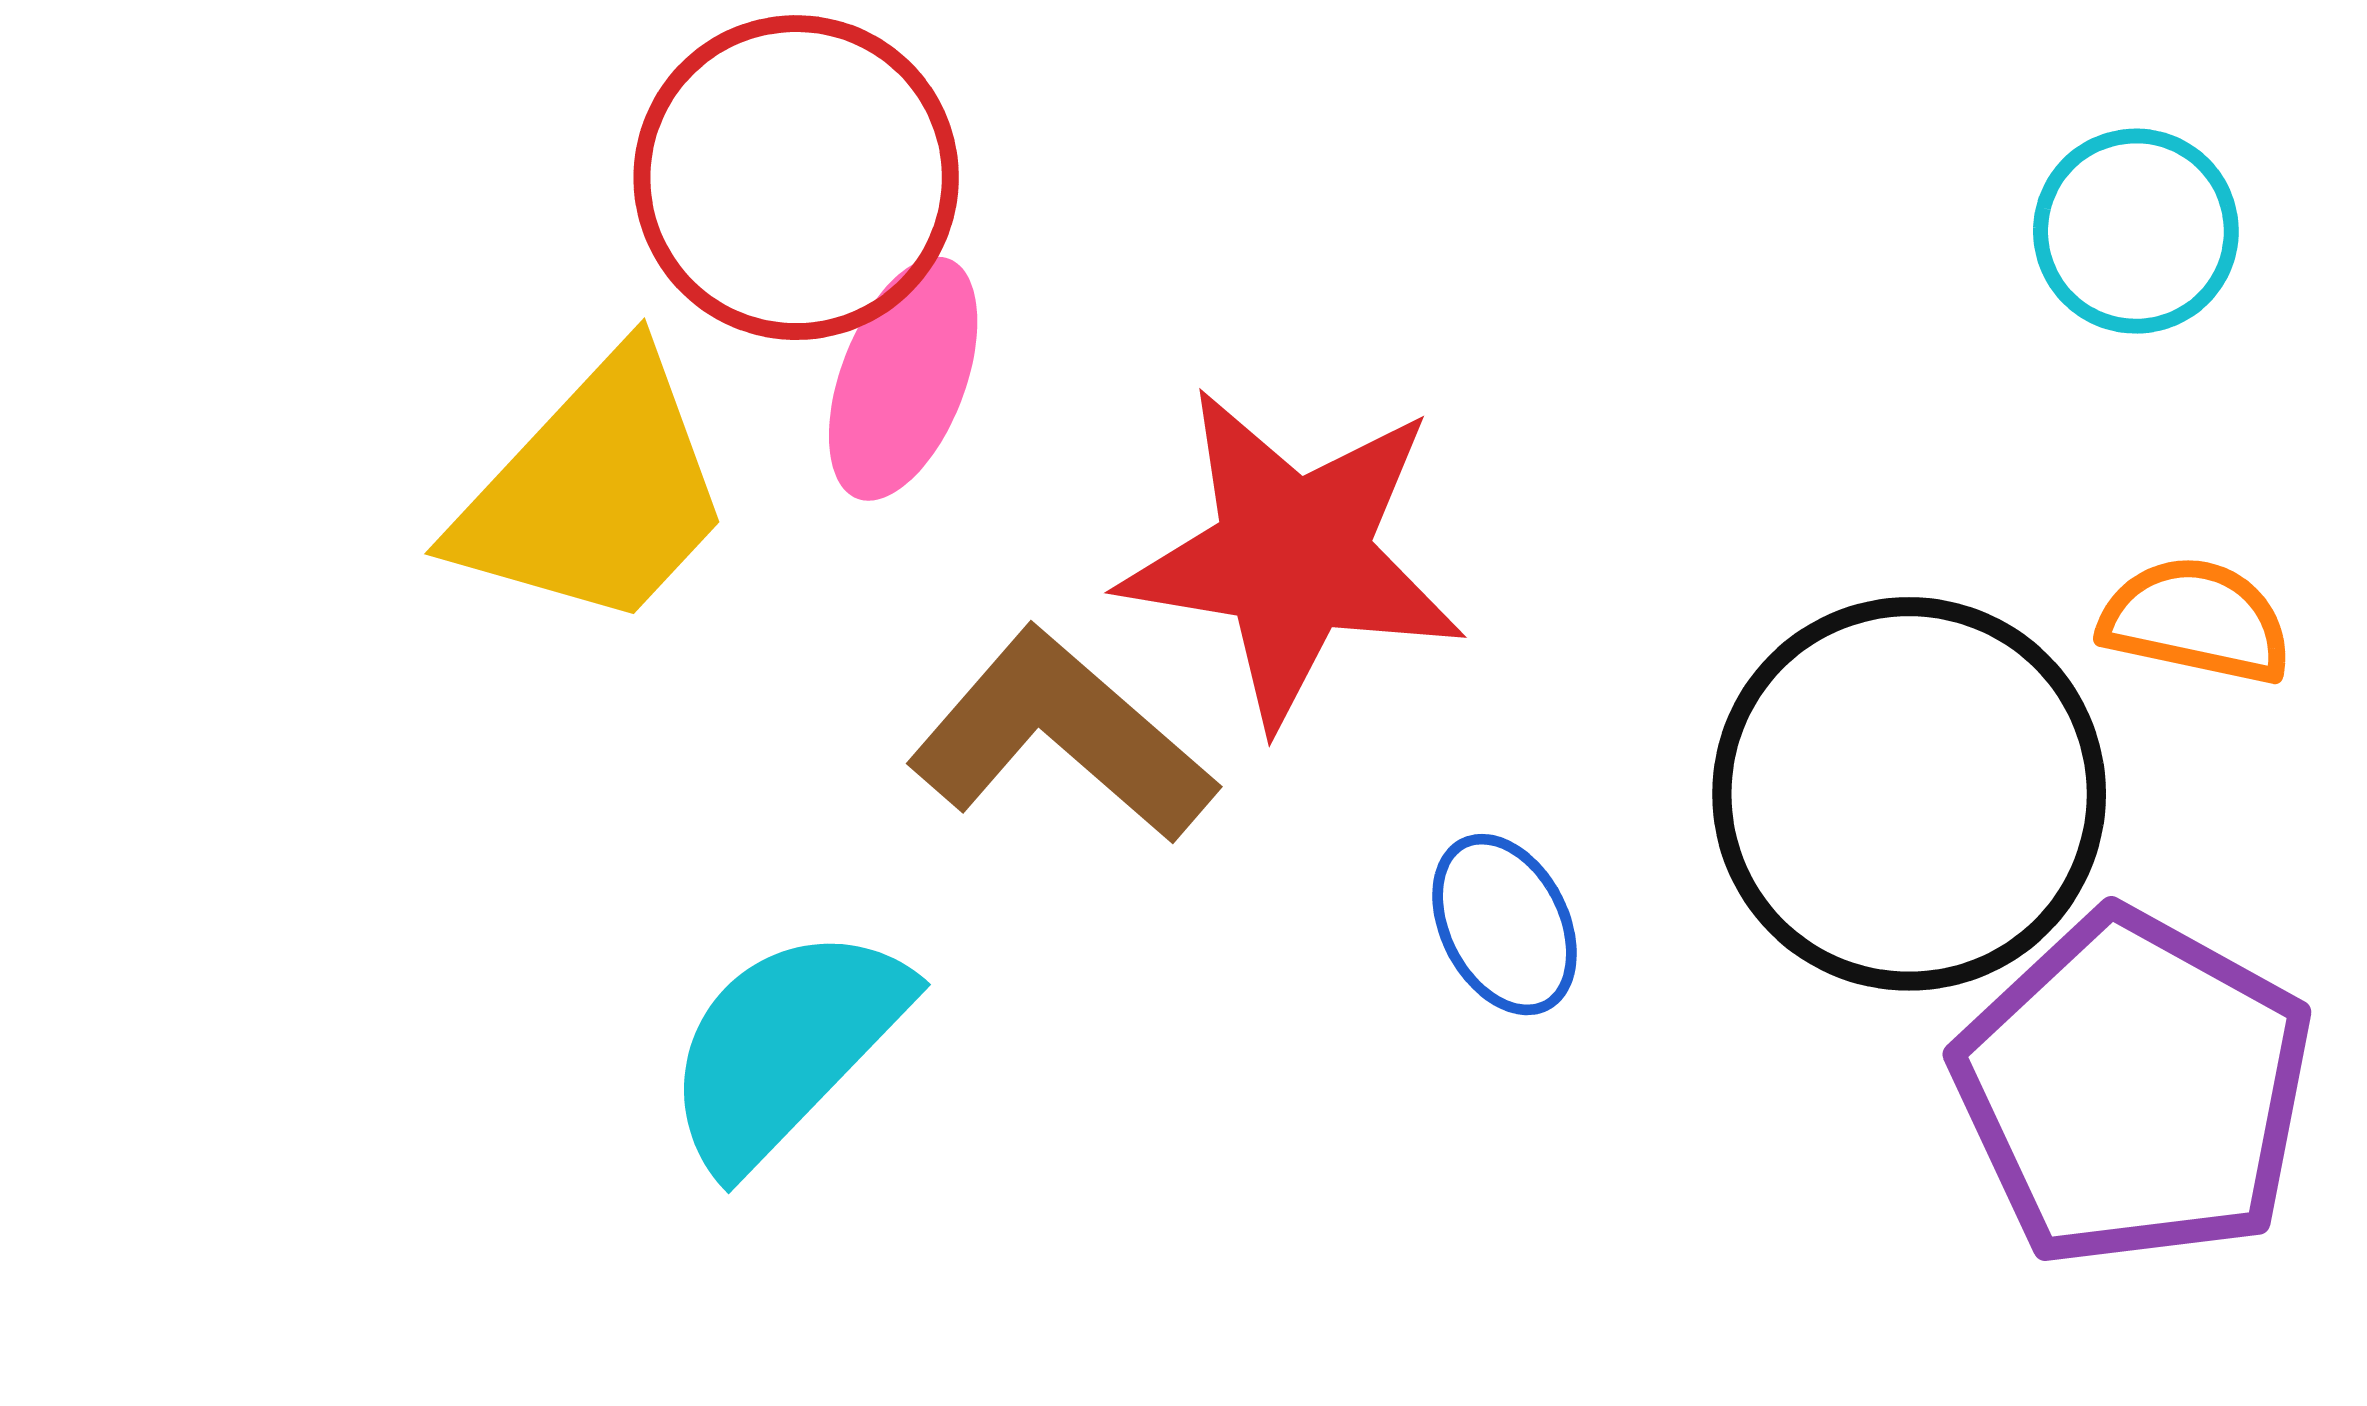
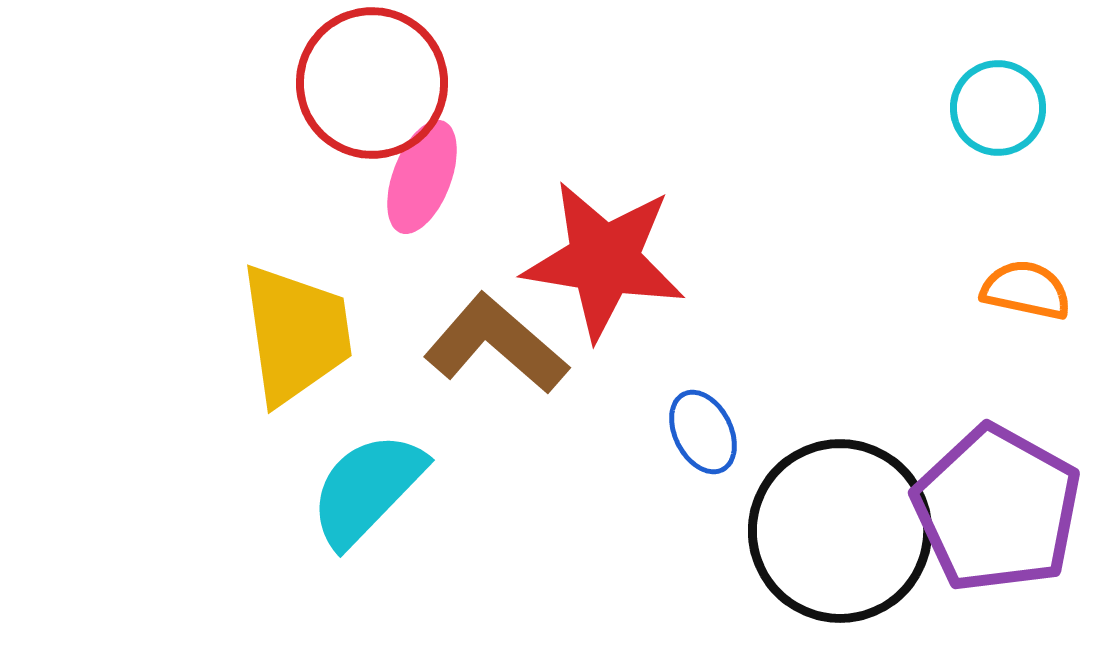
yellow trapezoid: (595, 492) -> (296, 334), moved, turned -51
black circle: (1909, 794) -> (840, 531), moved

